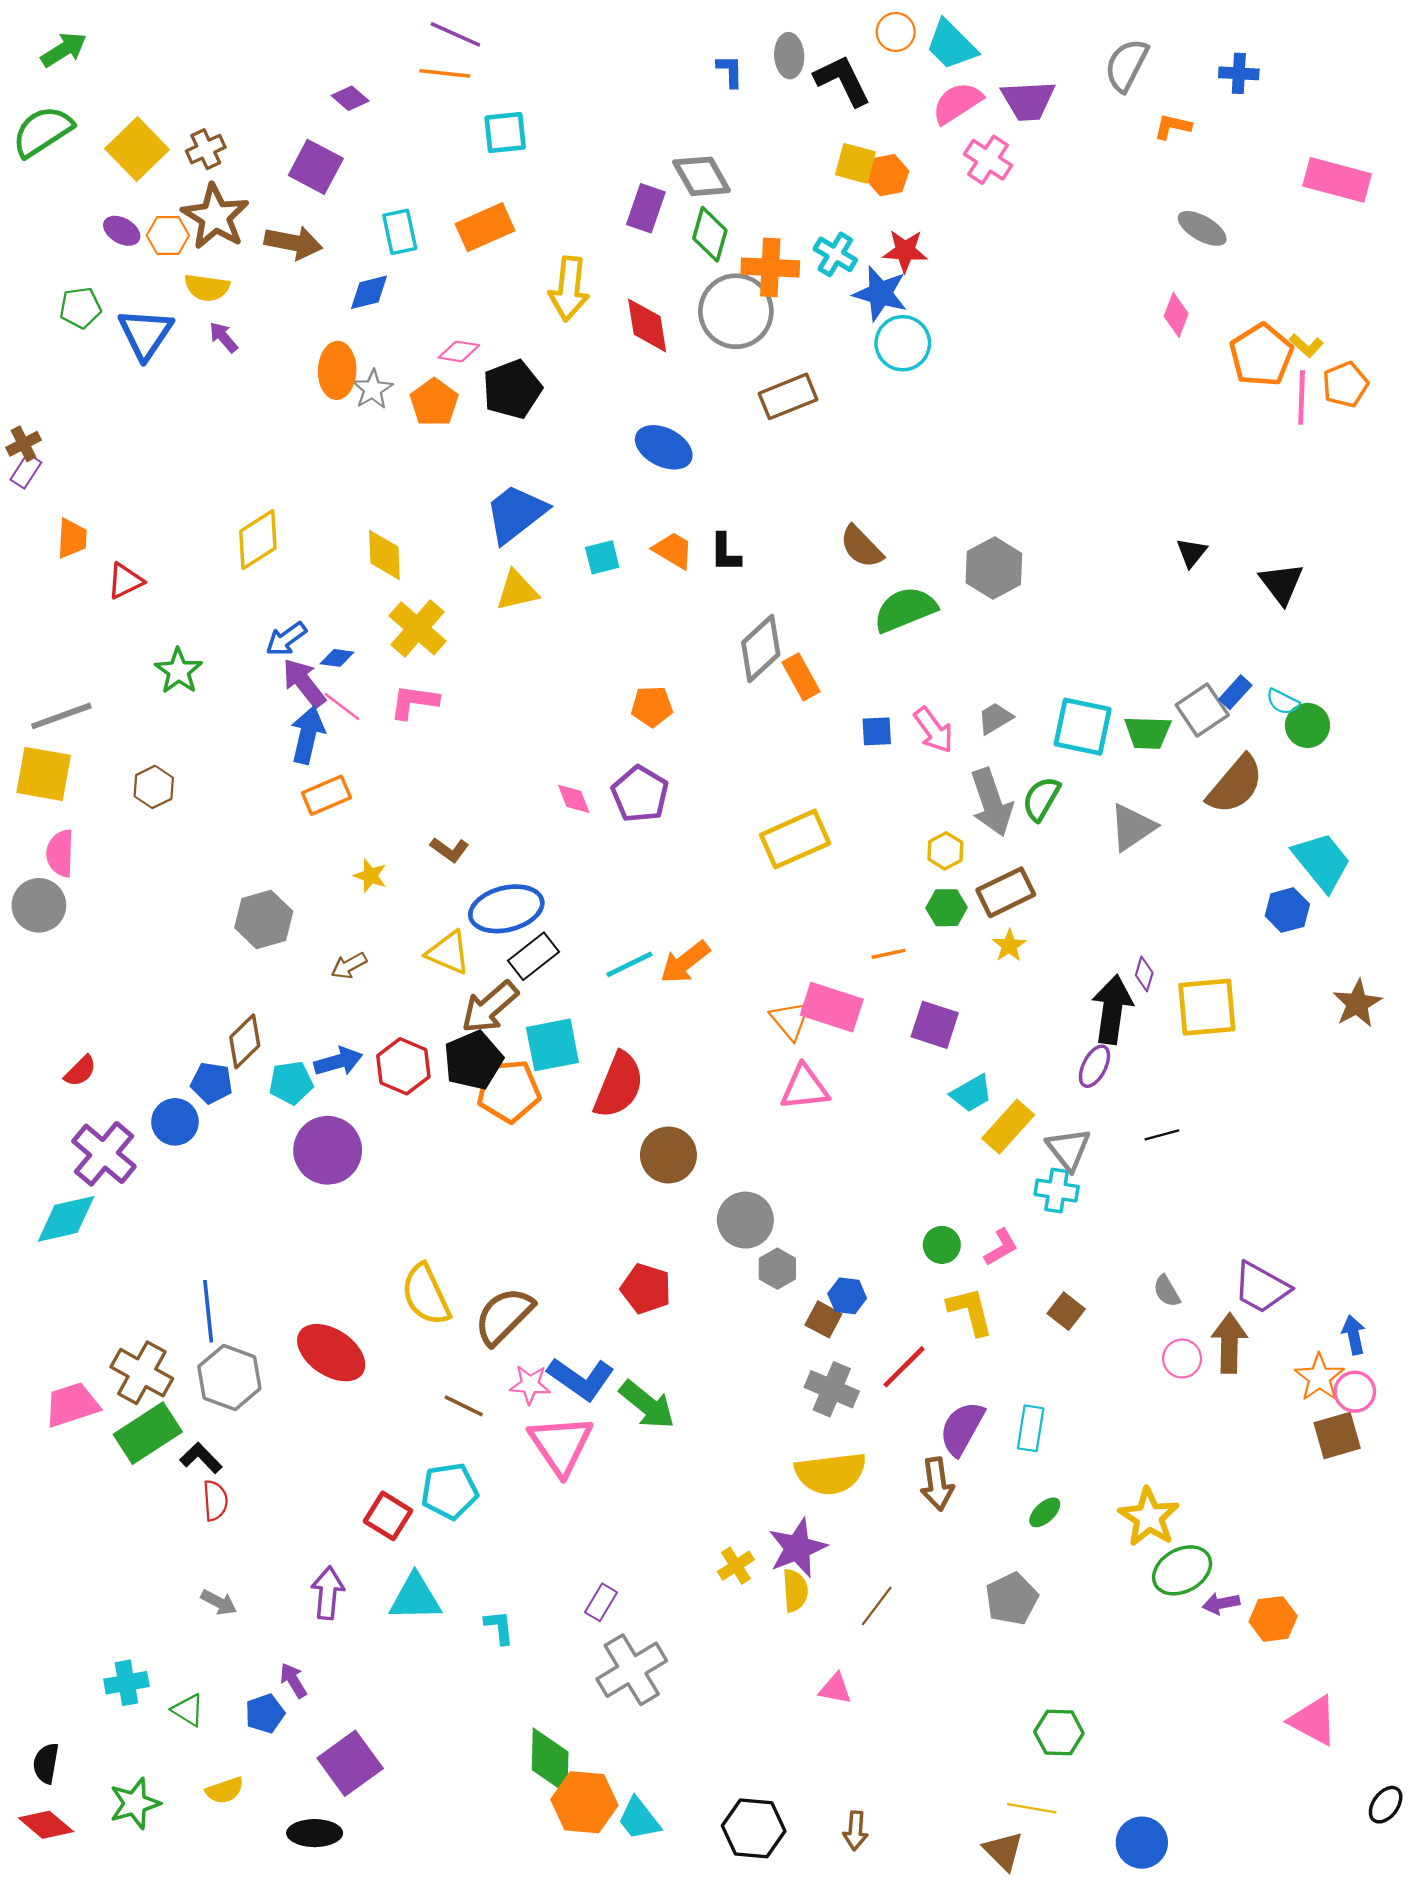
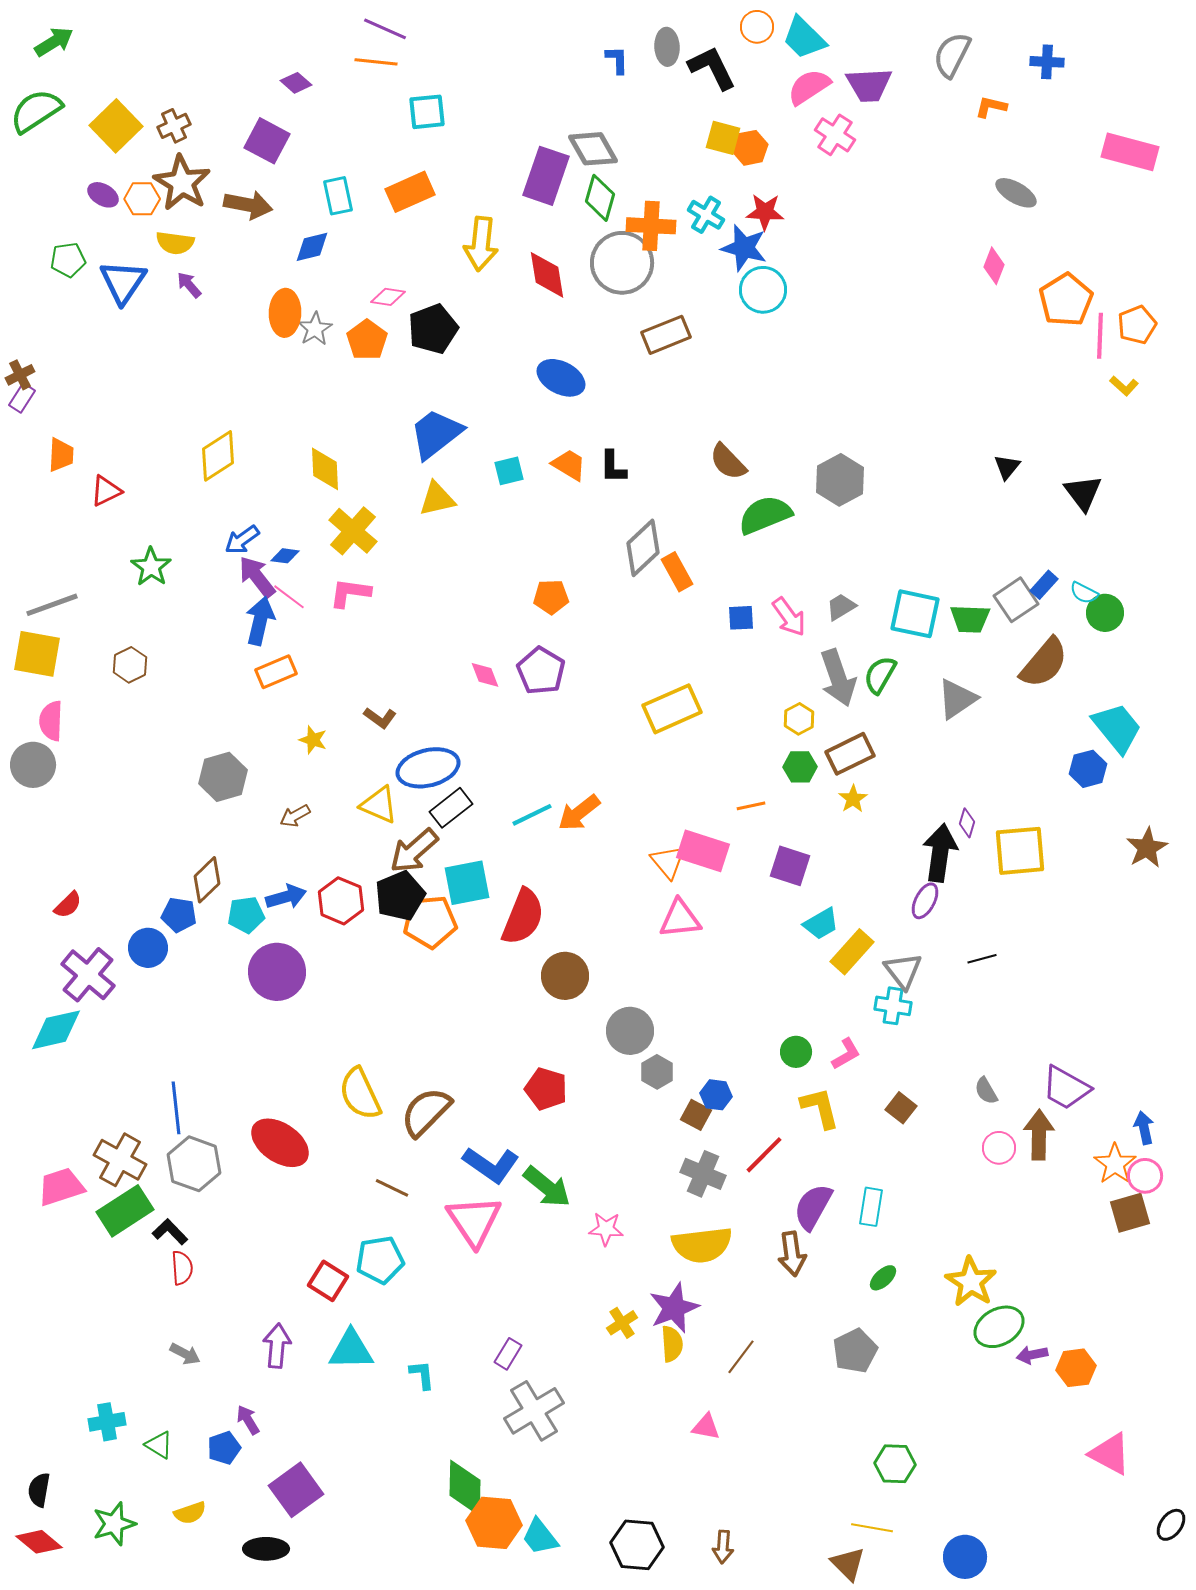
purple rectangle: (646, 208) -> (546, 176), size x1.4
yellow L-shape: (1306, 346) -> (1124, 386), moved
pink star: (530, 1385) -> (606, 1229), moved

